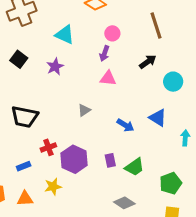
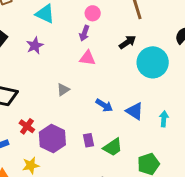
cyan circle: (173, 82) -> (153, 62), size x1.6
blue triangle: (158, 118) -> (135, 111), moved
red cross: (48, 147) -> (27, 126), turned -35

